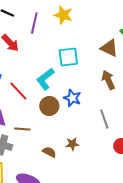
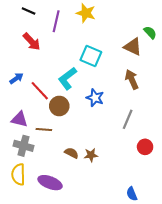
cyan square: (68, 57) -> (91, 56), turned 30
brown circle: (49, 106) -> (59, 106), moved
gray line: (104, 119) -> (128, 119), turned 42
brown star: (72, 144) -> (91, 155), moved

